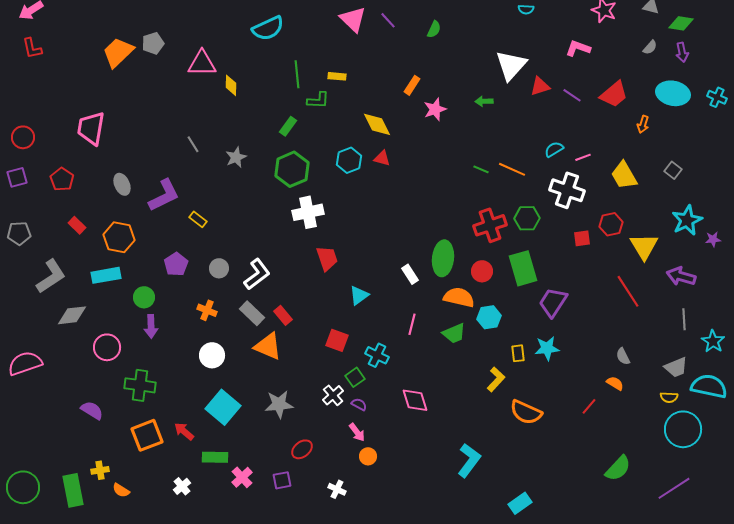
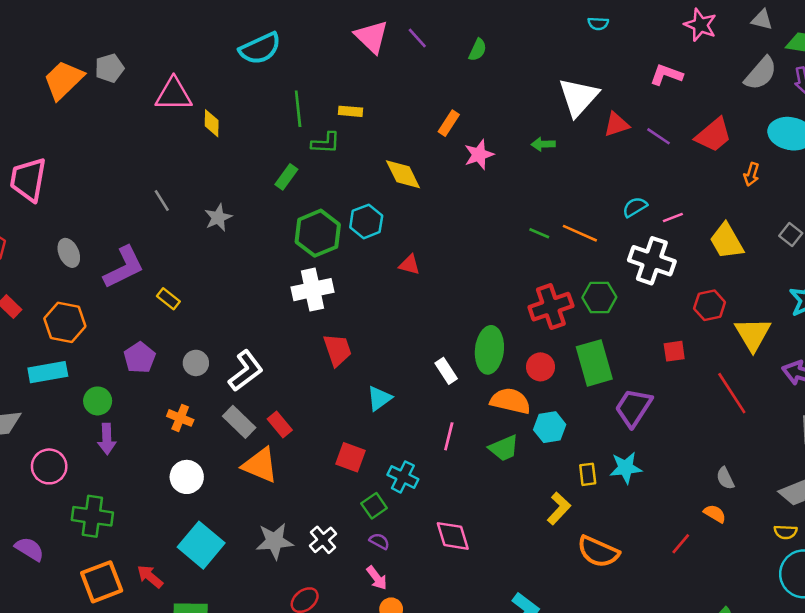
gray semicircle: (650, 47) -> (761, 73), size x1.8
red triangle: (382, 158) -> (409, 265), moved
green hexagon: (292, 169) -> (318, 233), moved
red square: (582, 238) -> (674, 351), moved
white cross: (333, 395) -> (323, 540), moved

